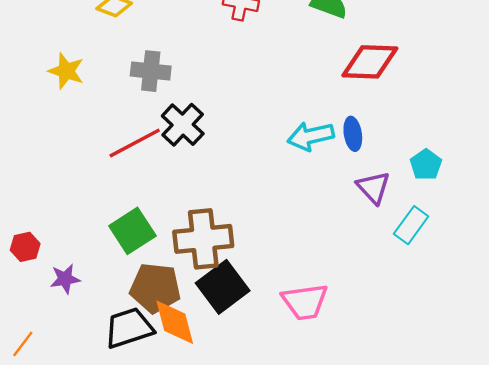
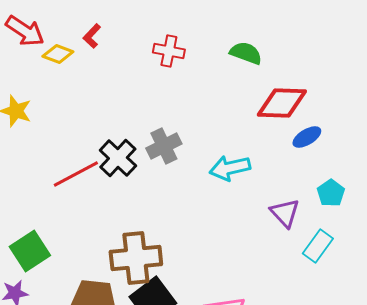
gray cross: (151, 71) -> (164, 146), moved, turned -32
blue ellipse: (353, 134) -> (307, 137), moved, turned 68
green square: (132, 231) -> (30, 251), moved

